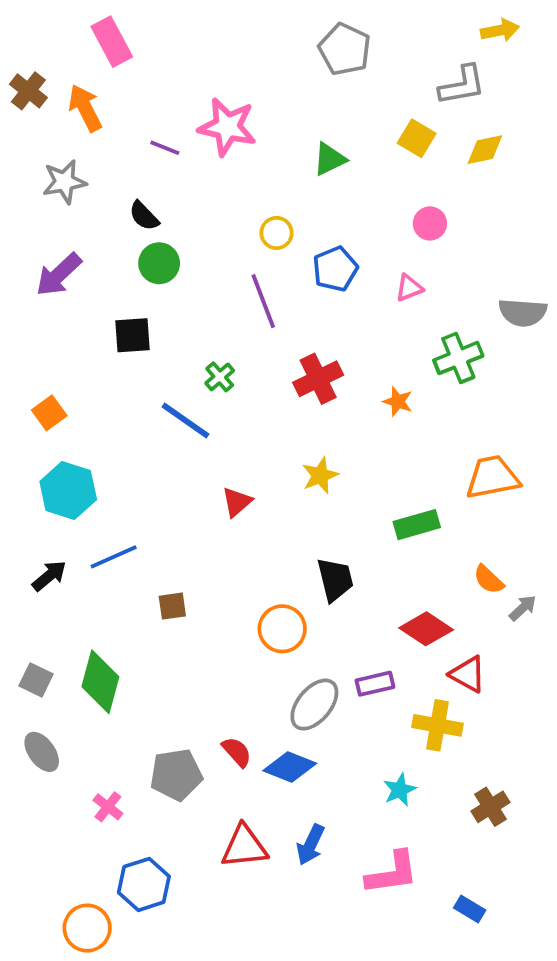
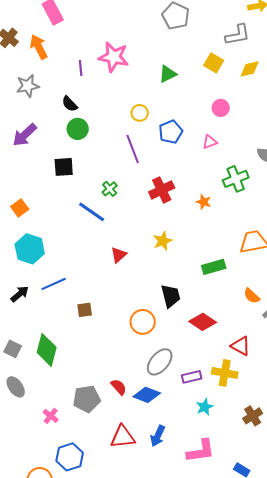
purple line: (165, 148) -> (81, 68), turned 63
red diamond: (426, 629) -> (203, 322), moved
purple rectangle: (375, 684) -> (192, 377), moved

